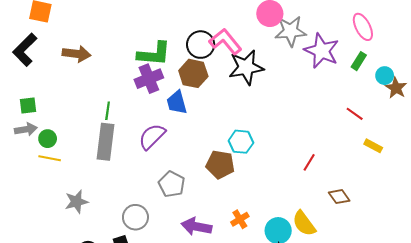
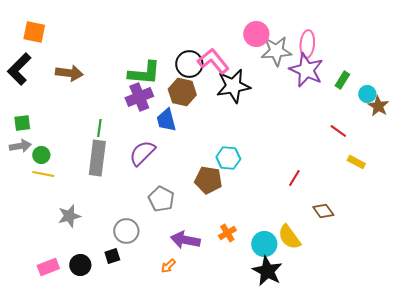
pink ellipse: (363, 27) -> (307, 44), moved, turned 32

